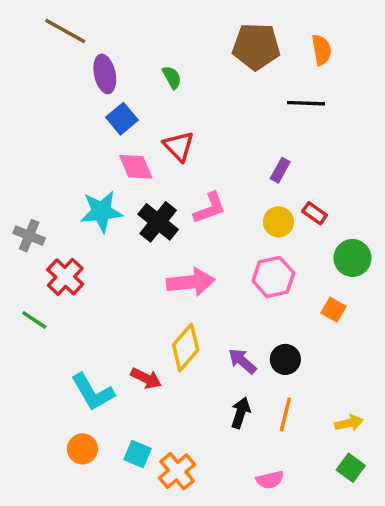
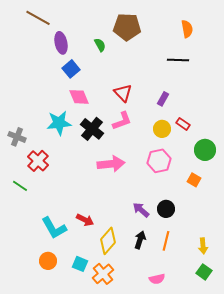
brown pentagon: (256, 46) -> (127, 27), moved
red triangle: (179, 146) -> (123, 93), moved
yellow diamond: (186, 347) -> (108, 241), moved
yellow arrow: (349, 423) -> (203, 246), turned 98

